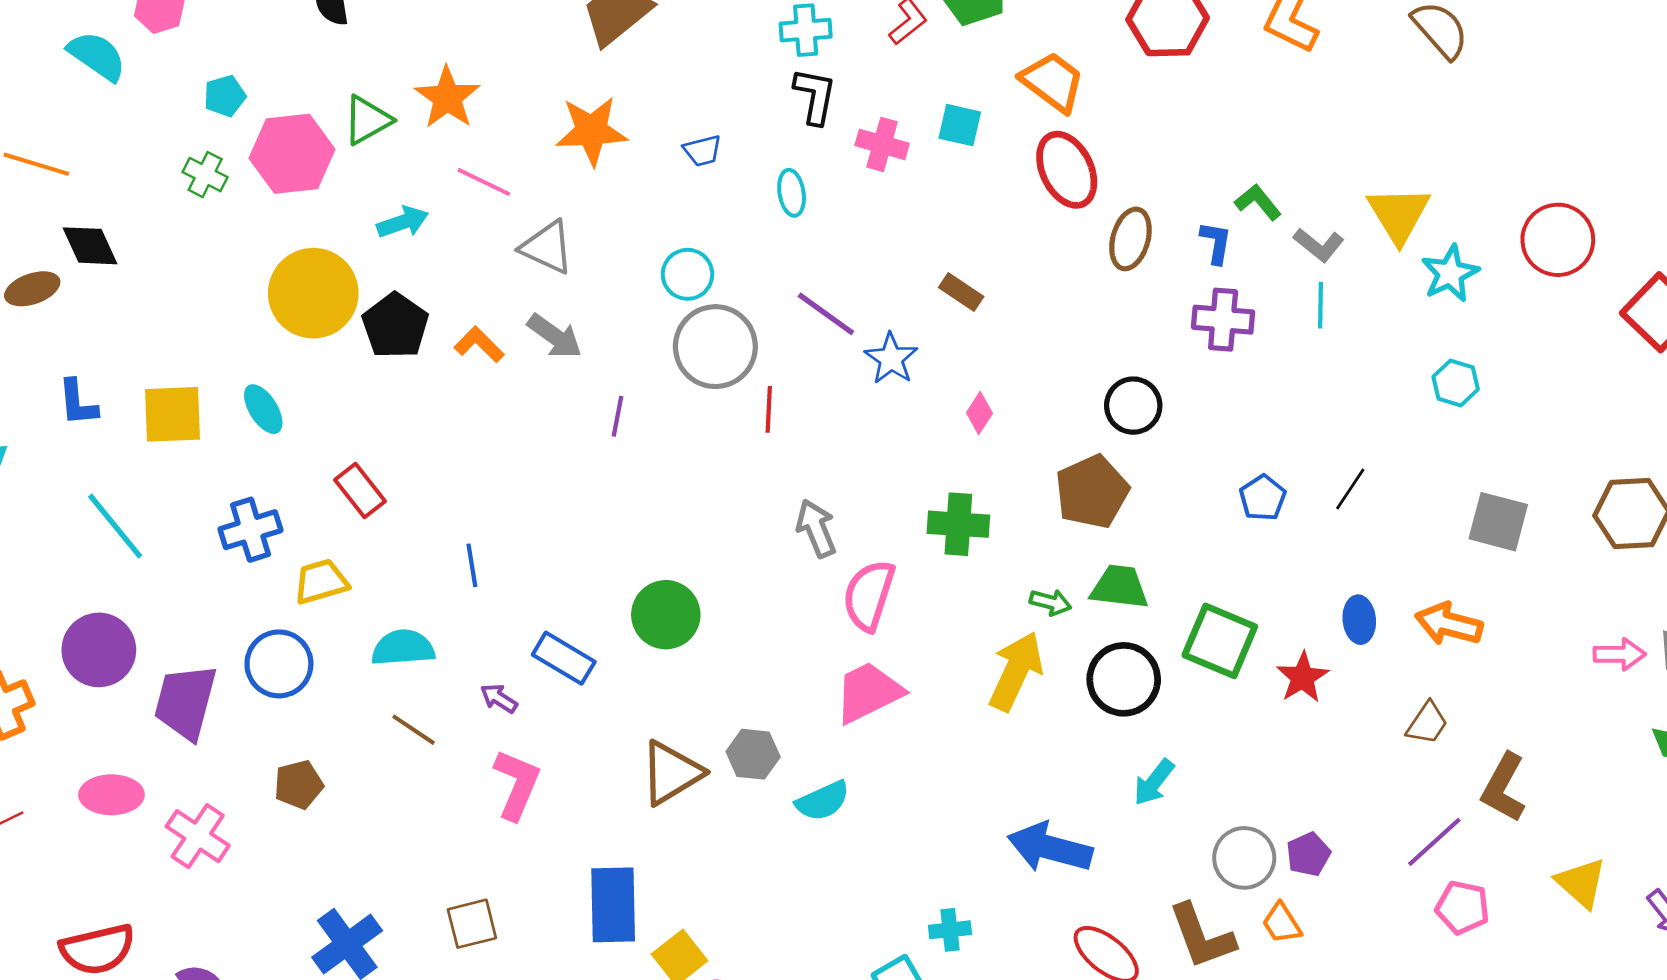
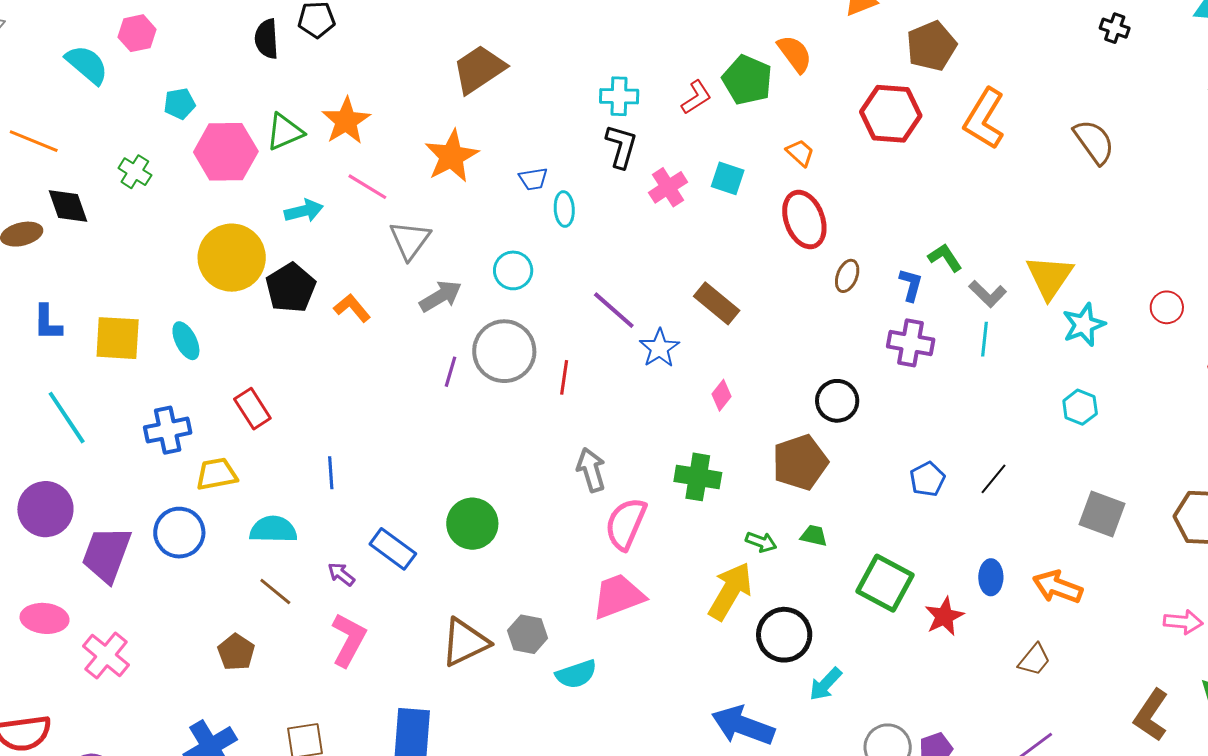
orange trapezoid: (1052, 82) -> (800, 153), size x0.6
orange star: (591, 131) -> (452, 156), turned -30
pink cross: (882, 144) -> (668, 187), turned 36
green cross: (205, 175) -> (135, 172), moved
cyan ellipse: (792, 193) -> (564, 209), moved
brown ellipse: (1130, 239) -> (847, 276), size x0.7
red circle: (1558, 240) -> (1167, 307), size x0.6
gray triangle: (547, 247) -> (410, 240), turned 36
brown rectangle: (961, 292) -> (717, 303), size x1.4
gray arrow: (555, 336) -> (441, 296), moved, turned -72
gray circle: (715, 347) -> (504, 351), moved
green trapezoid: (1119, 587) -> (814, 536), size x0.6
black circle: (1124, 679) -> (784, 635), moved
brown pentagon: (299, 785) -> (236, 652), moved, turned -30
brown L-shape: (1504, 788) -> (1151, 715), moved

